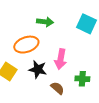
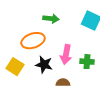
green cross: (82, 79) -> (87, 62), moved
brown semicircle: (57, 88) -> (63, 83), turned -40

